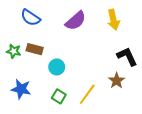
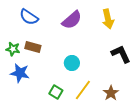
cyan circle: (57, 67) -> (72, 63), moved
brown star: (117, 81) -> (111, 93), moved
blue star: (21, 89) -> (20, 73), moved

